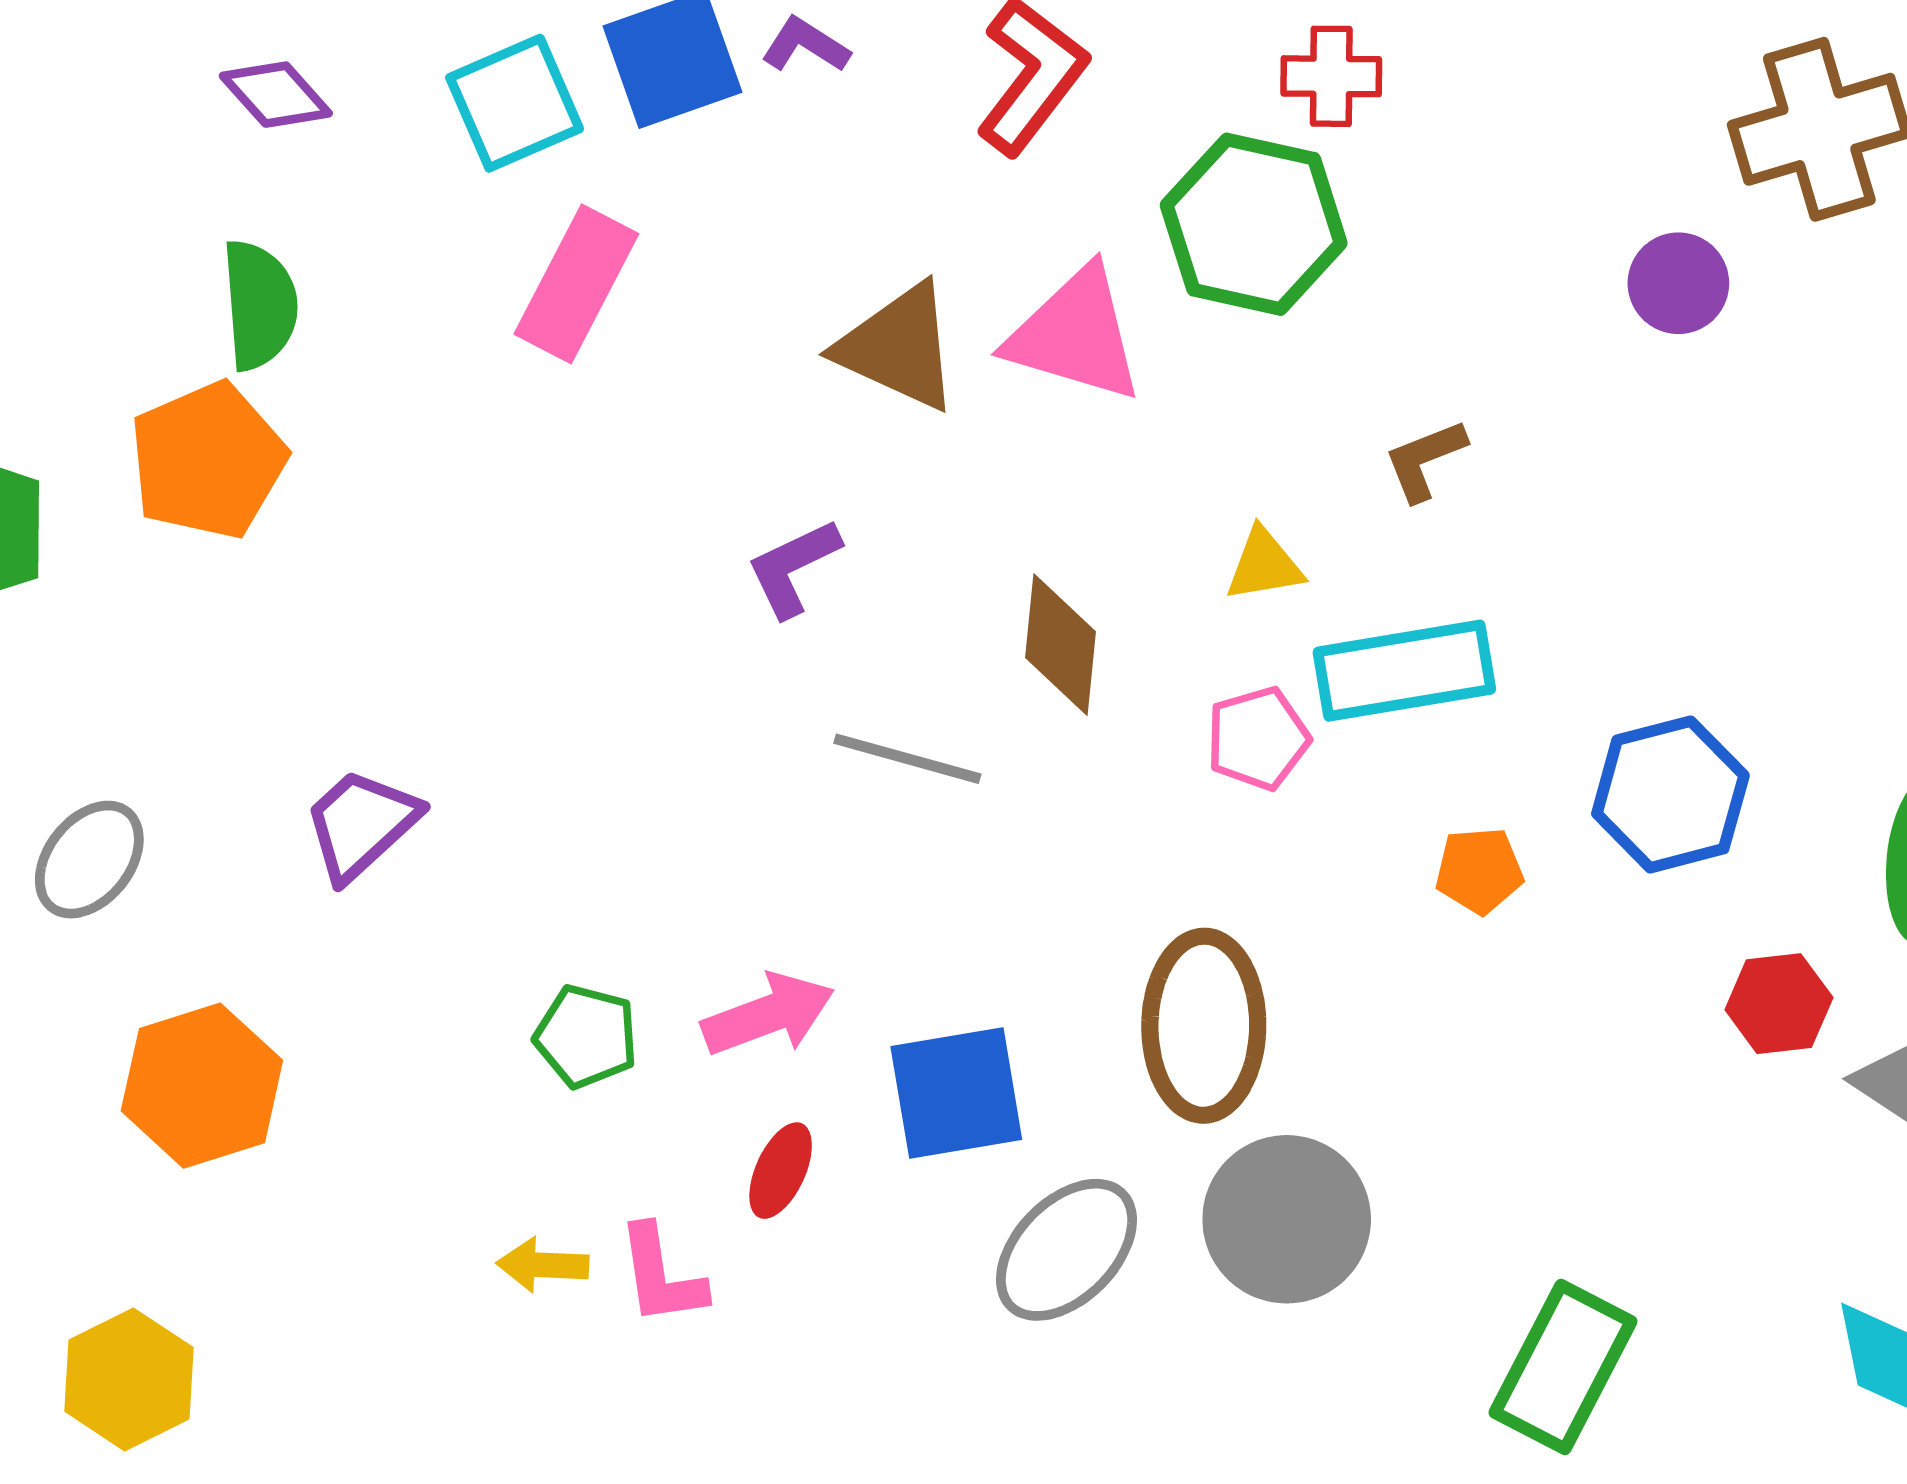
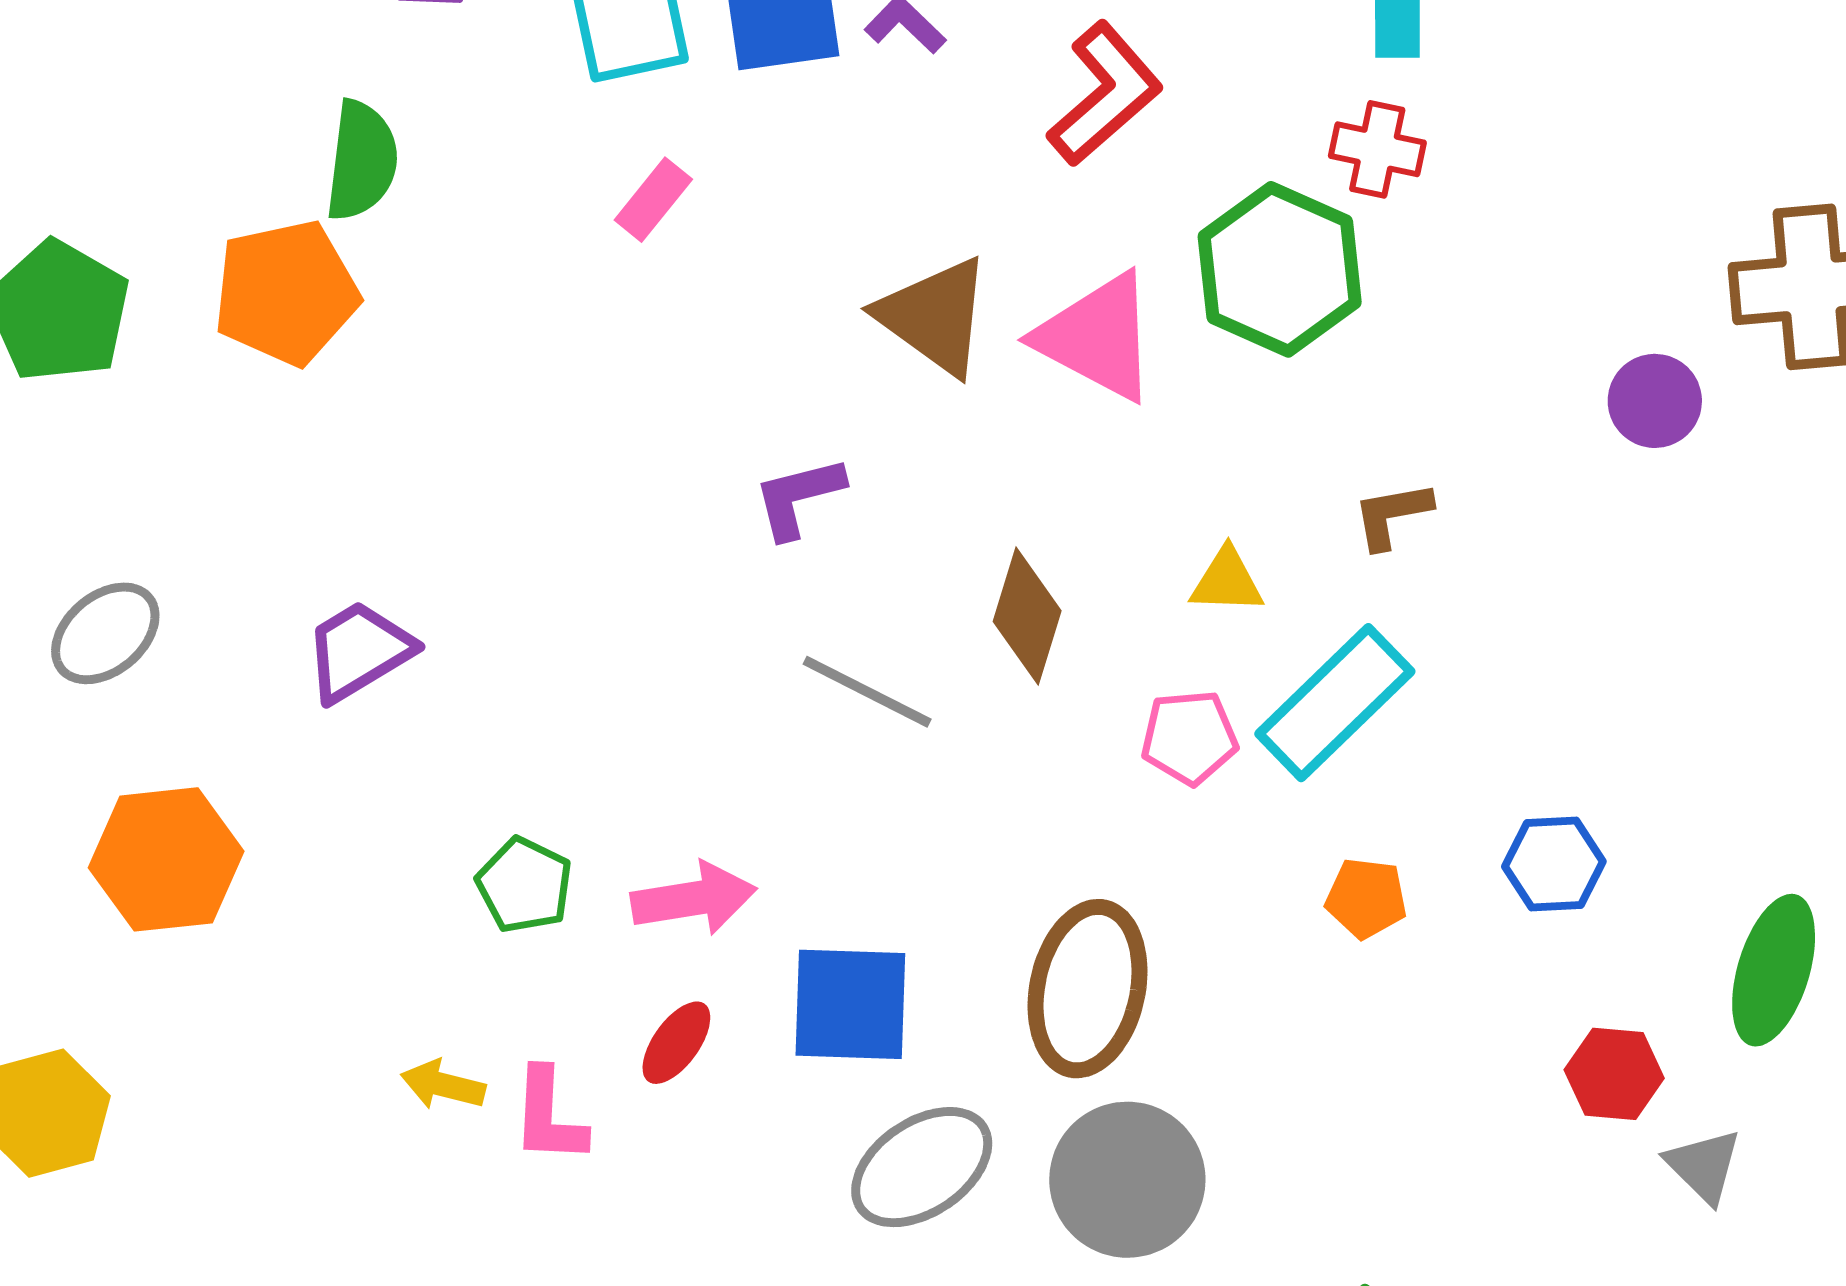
pink rectangle: (576, 284) -> (653, 200), size x0.6
cyan rectangle: (1404, 671) -> (1335, 703), turned -46
blue hexagon: (1670, 794) -> (1554, 864), size x0.7

